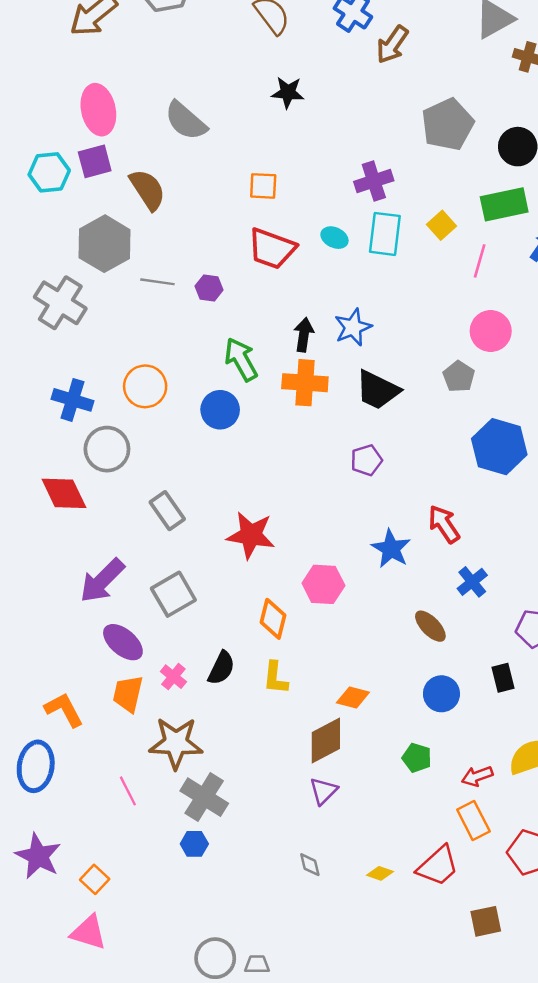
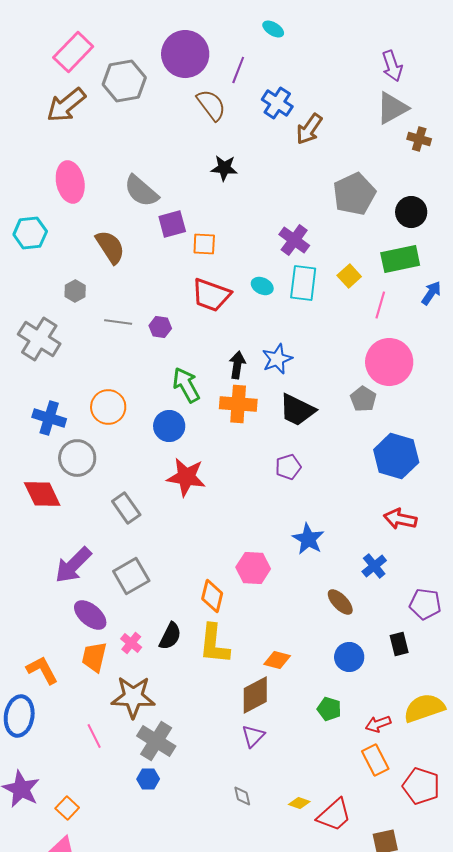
purple square: (95, 161) -> (172, 224), moved
purple cross: (374, 181) -> (294, 240), turned -36
gray hexagon: (105, 244) -> (75, 291), size x0.5
pink circle: (491, 331) -> (389, 362), size x1.4
red arrow: (444, 524) -> (400, 519), moved, turned -44
red star: (251, 535) -> (186, 477), moved
yellow L-shape: (275, 678) -> (214, 644), size x1.5
red trapezoid: (438, 866) -> (334, 815), moved

